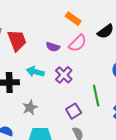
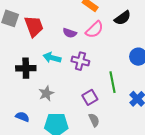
purple cross: (64, 75) -> (80, 61), turned -30

